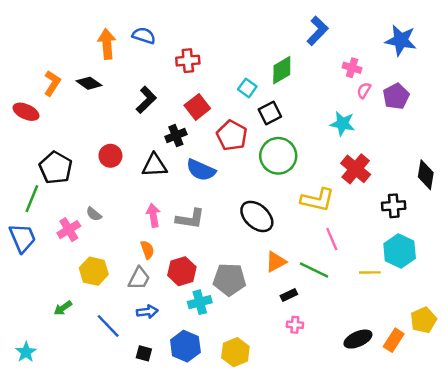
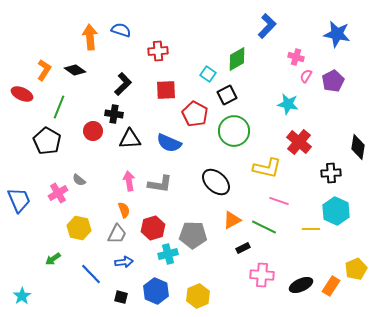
red square: (197, 107) -> (166, 90), turned 35
black cross: (176, 136) -> (114, 114), moved, turned 30
green line: (32, 199) -> (59, 107), moved
pink line: (332, 239) -> (279, 201), turned -48
pink cross: (295, 325) -> (262, 275), moved, size x1.6

